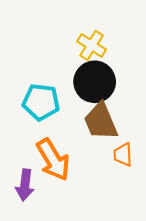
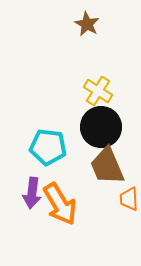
purple arrow: (25, 185) -> (32, 193), moved

